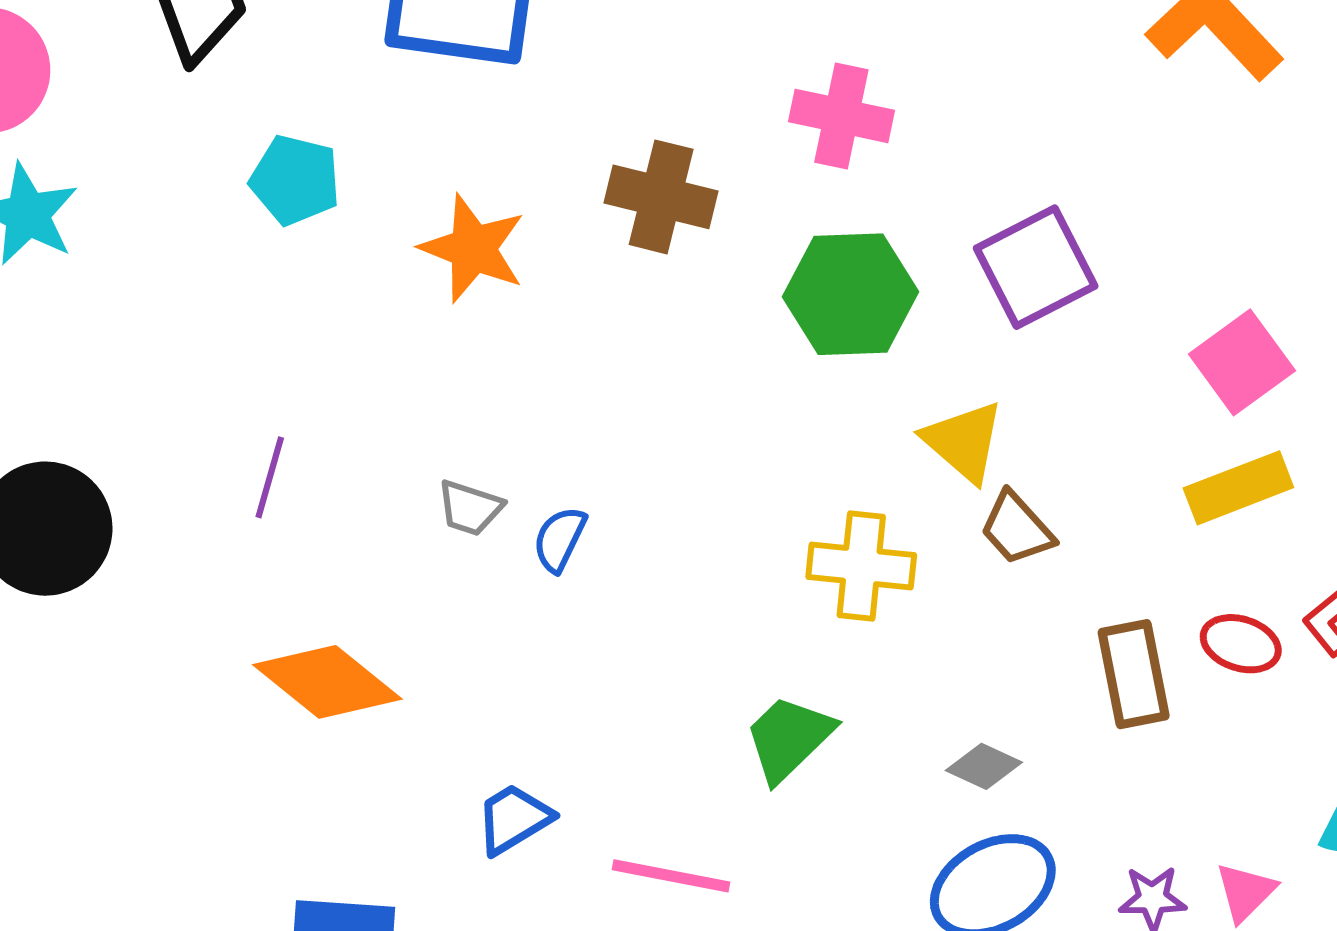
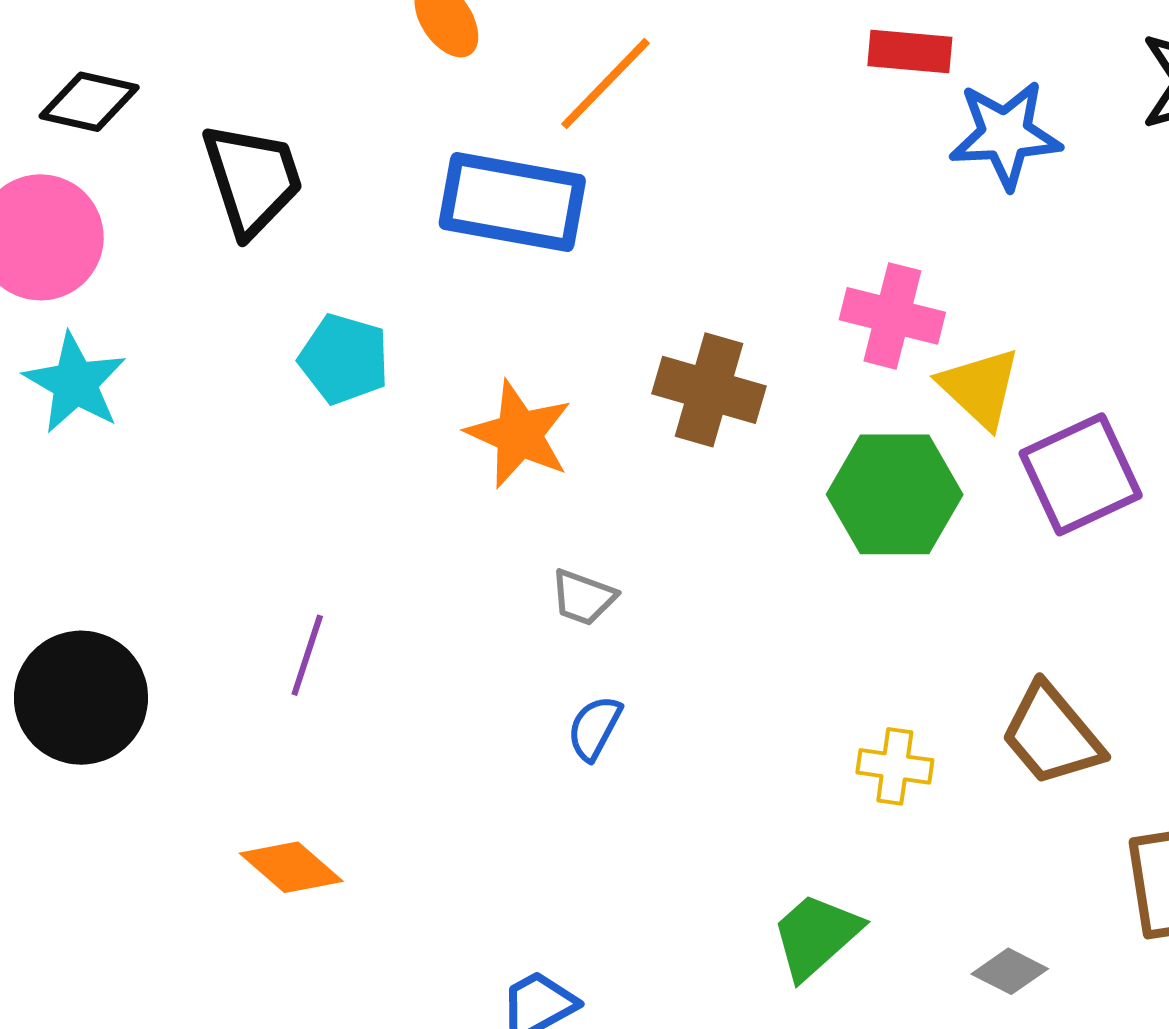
yellow triangle: (964, 441) -> (980, 388), moved
gray trapezoid: (470, 508) -> (583, 597), moved
brown trapezoid: (1017, 528) -> (1052, 735), size x1.4
yellow cross: (861, 566) -> (895, 766), size x0.7
orange diamond: (327, 682) -> (291, 867), moved, size x0.7

